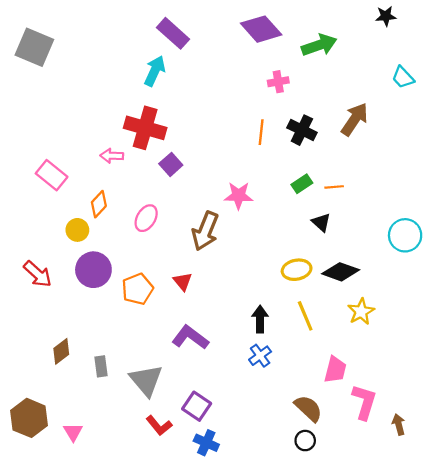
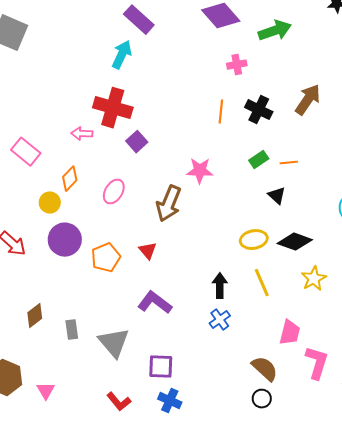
purple square: (197, 406) -> (161, 367), turned -32
red L-shape: (159, 426) -> (119, 402), moved

